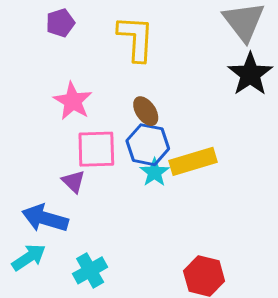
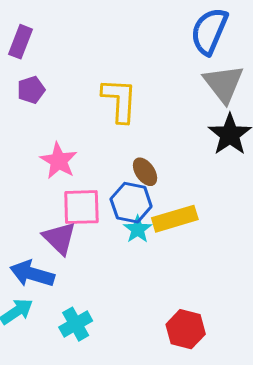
purple pentagon: (60, 23) -> (31, 90), moved
brown ellipse: (146, 111) -> (145, 172), moved
purple triangle: (73, 181) -> (60, 238), size x1.5

